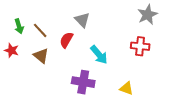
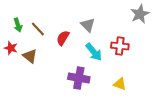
gray triangle: (82, 20) -> (88, 25), moved
red cross: (140, 46) -> (120, 46), moved
brown triangle: (41, 56) -> (30, 56), moved

